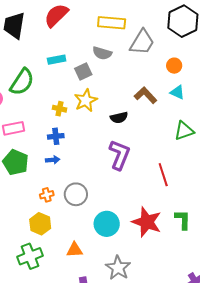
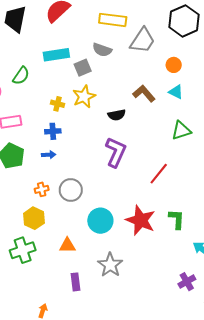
cyan rectangle: (57, 60) -> (56, 55), size x1.4
green semicircle: (22, 82) -> (21, 76), size x0.7
red line: (163, 175) -> (159, 174), turned 55

